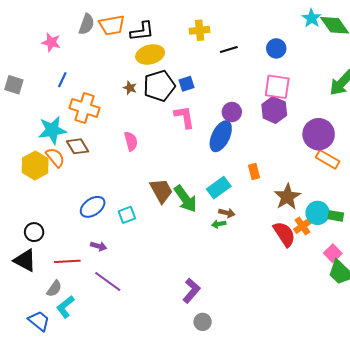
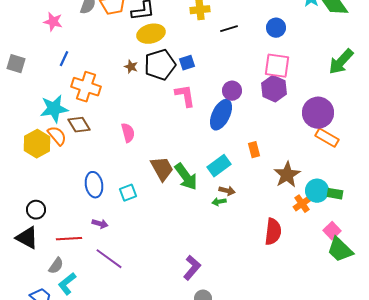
pink semicircle: (131, 141) -> (128, 133), moved
blue ellipse: (93, 207) -> (94, 185), turned -65
red semicircle: (284, 234) -> (273, 232), moved, turned 40

